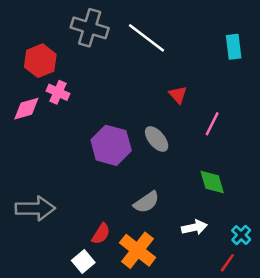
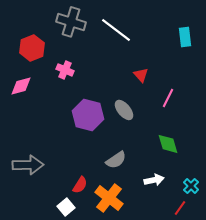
pink cross: (58, 92) -> (65, 70), moved

